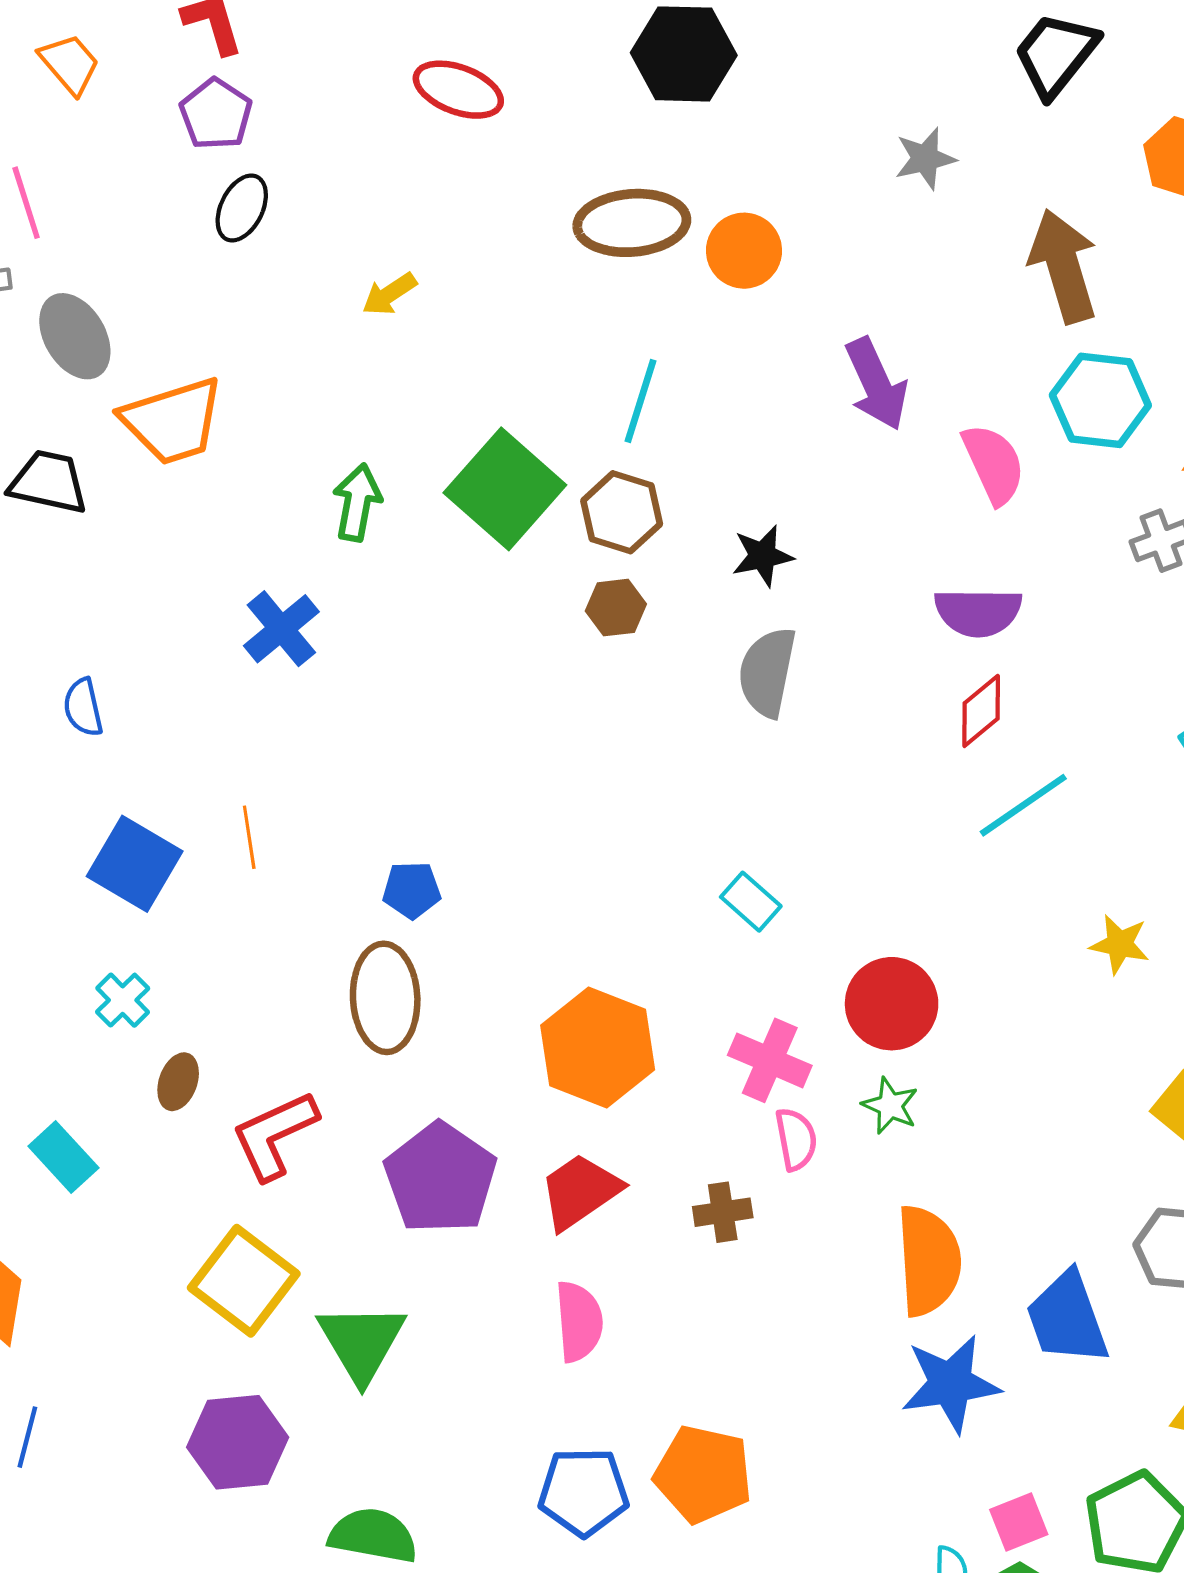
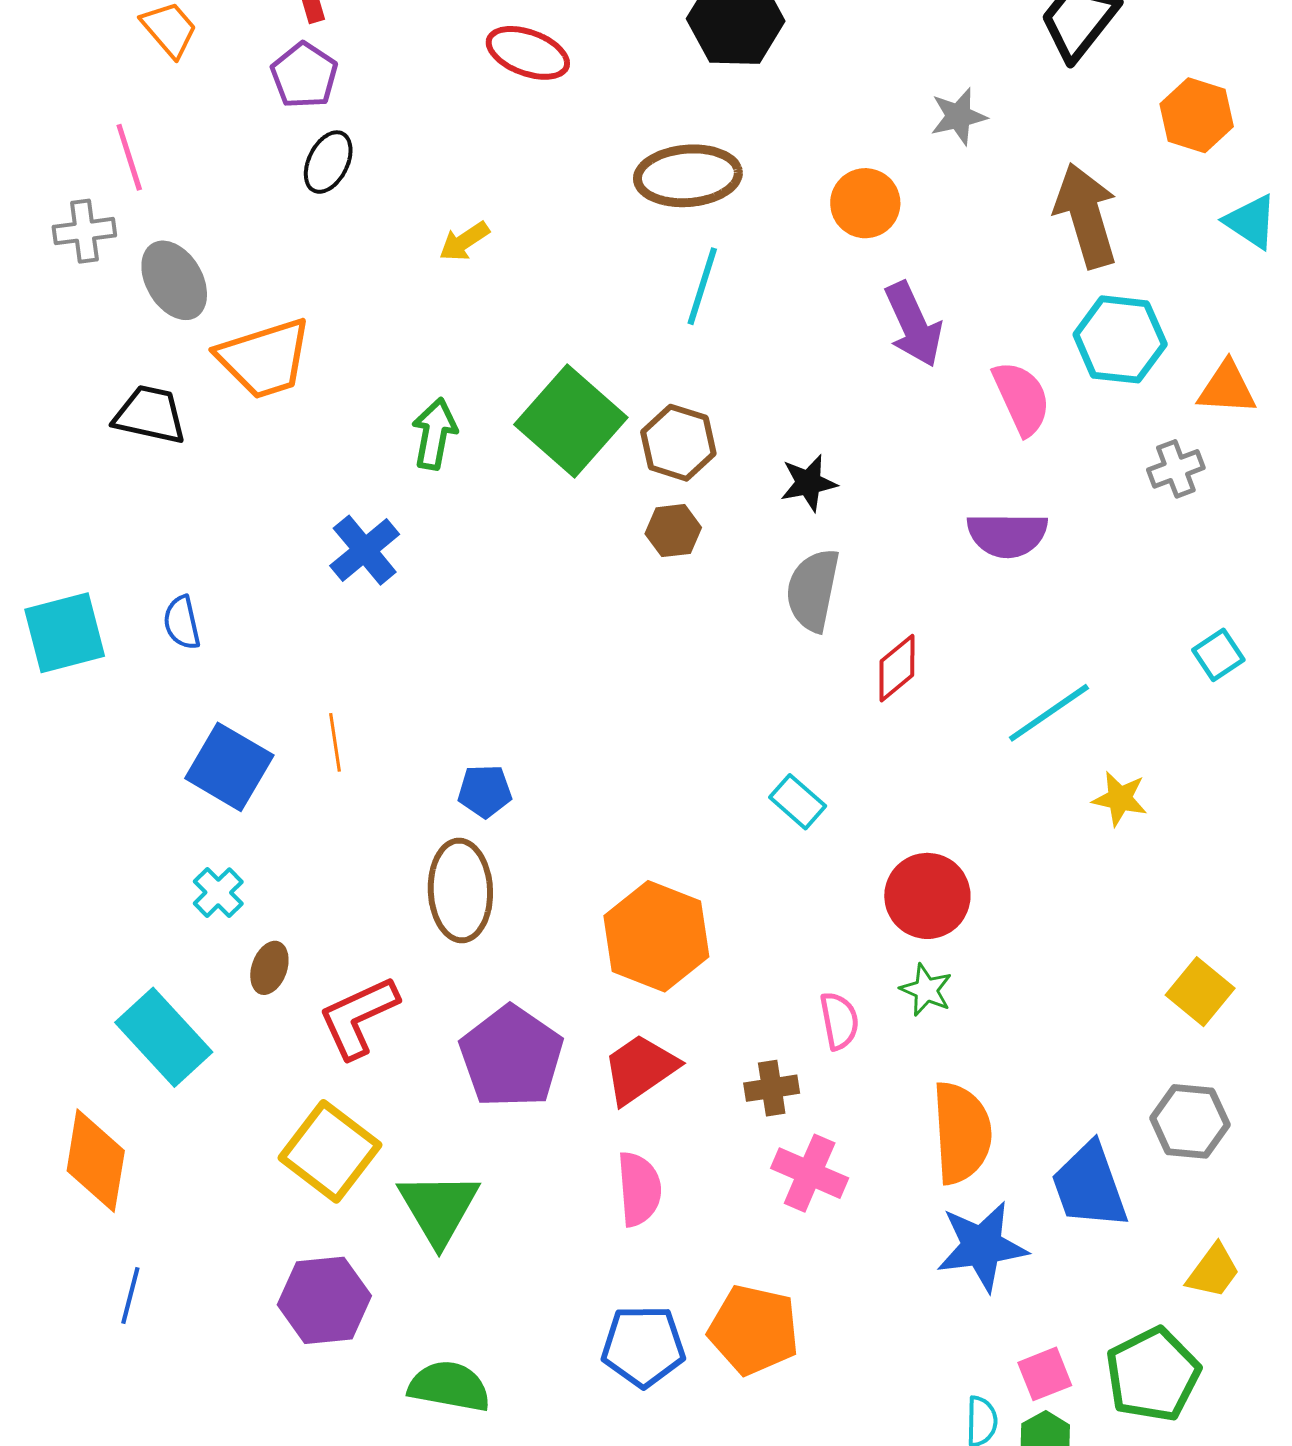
orange circle: (744, 251) -> (865, 203), moved
cyan line: (641, 401) -> (702, 286), moved
red diamond: (981, 711) -> (897, 668), moved
yellow star: (1120, 944) -> (1120, 799), moved
pink cross: (770, 1060) -> (810, 1173), moved
cyan rectangle: (63, 1157) -> (164, 1037), size x1.5

